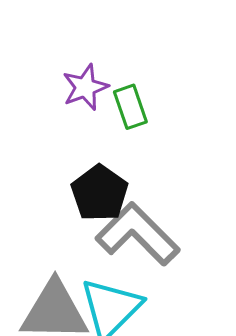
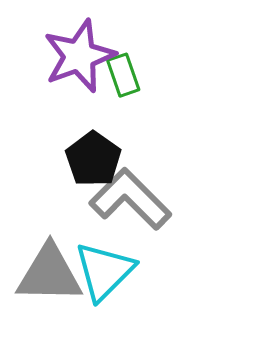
purple star: (85, 87) -> (79, 56), size x1.6

